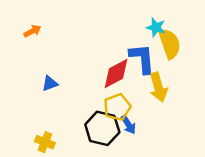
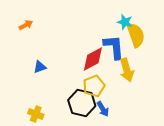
blue arrow: (128, 125) -> (103, 109), moved

